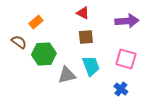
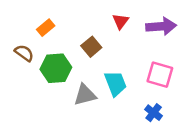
red triangle: (83, 13) -> (121, 21), moved, turned 40
brown square: (86, 37) -> (91, 47), moved, turned -35

